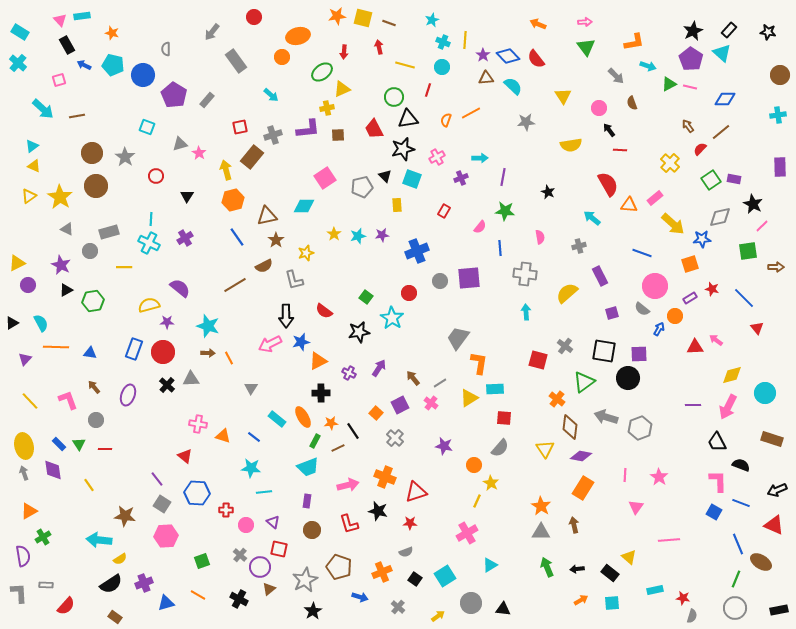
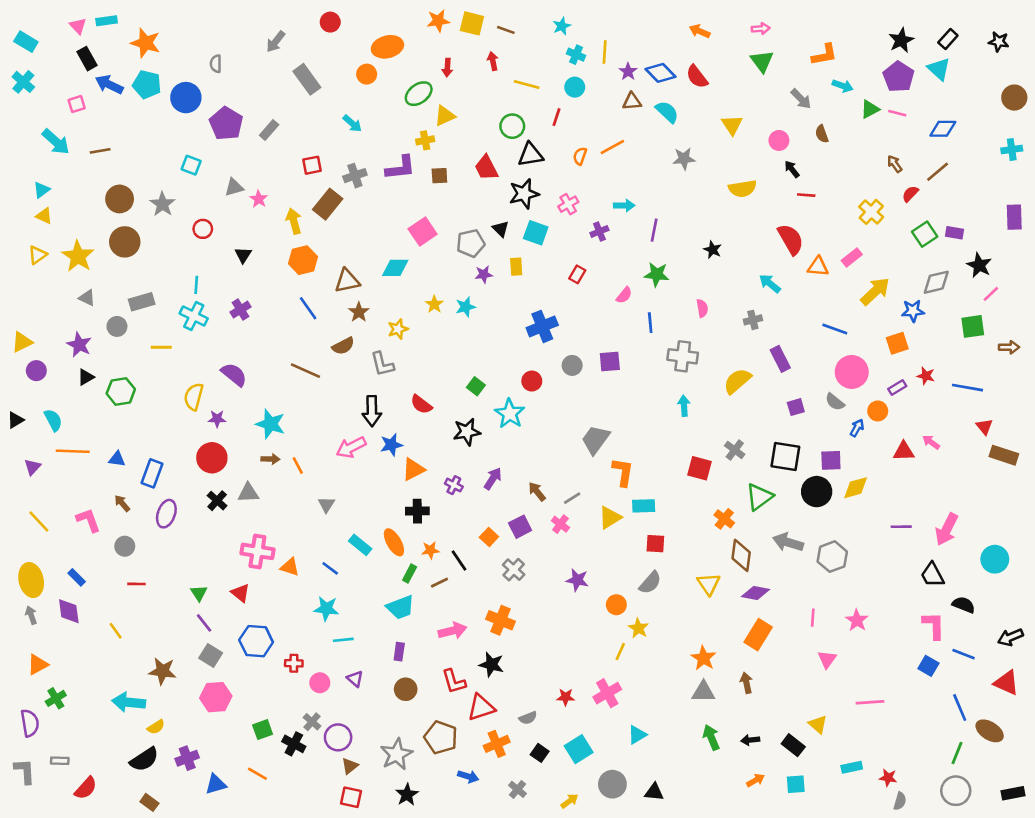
orange star: (112, 33) -> (146, 43), size x1.6
blue arrow: (84, 65) -> (109, 85), size x1.5
yellow arrow: (673, 224) -> (875, 291), turned -85
purple star: (382, 235) -> (484, 274), moved
purple square: (469, 278) -> (610, 362), size x0.7
brown line: (235, 285) -> (306, 371), turned 55
blue line: (744, 298) -> (967, 388), turned -35
yellow semicircle: (149, 305) -> (194, 397), turned -60
blue rectangle: (134, 349) -> (152, 473), moved
yellow diamond: (732, 375) -> (856, 488), moved
cyan circle: (765, 393) -> (995, 559), moved
pink cross: (198, 424) -> (257, 551), size x1.4
brown rectangle: (772, 439) -> (1004, 455), moved
green triangle: (79, 444) -> (199, 593), moved
red triangle: (416, 492) -> (481, 707), moved
red star: (410, 523) -> (566, 697), moved
red square: (279, 549) -> (351, 797), moved
black cross: (239, 599) -> (294, 744), moved

